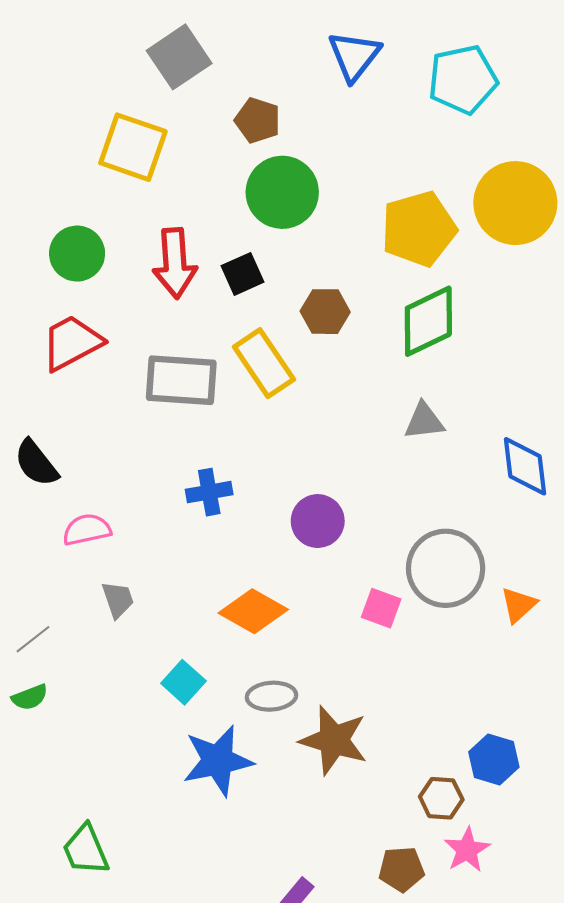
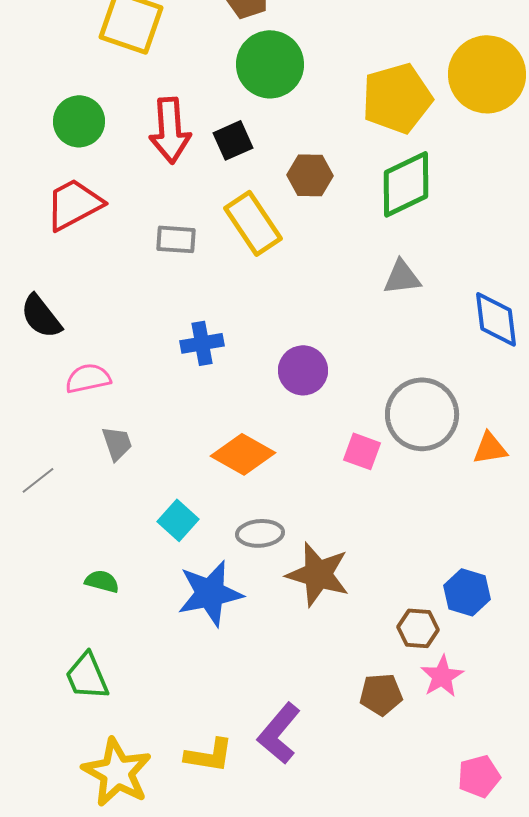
gray rectangle: (181, 380) -> (176, 239), size x0.6
orange triangle: (519, 605) -> (490, 448), turned 33
green semicircle: (30, 697) -> (102, 581), moved, turned -144

